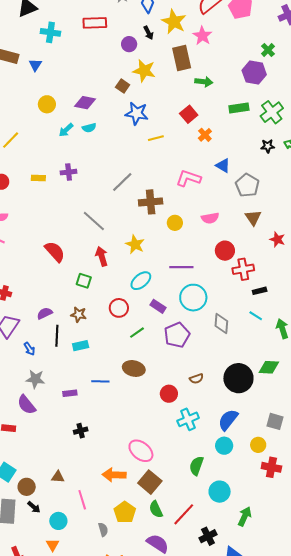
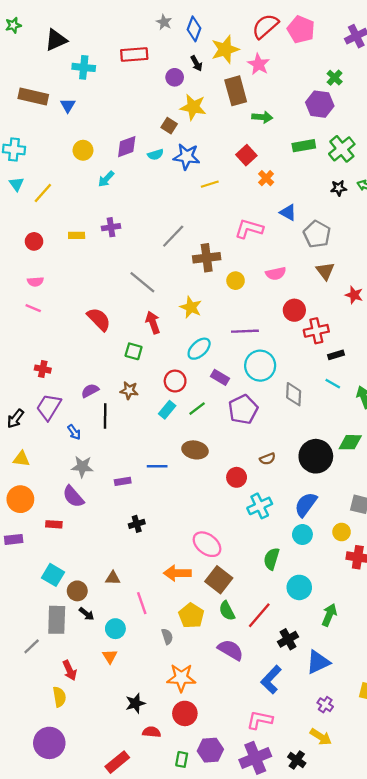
yellow star: (174, 22) -> (225, 49), turned 30
purple diamond: (85, 103) -> (127, 147), turned -30
cyan semicircle: (89, 128) -> (155, 154), moved
cyan rectangle: (81, 346) -> (167, 410), moved, turned -35

